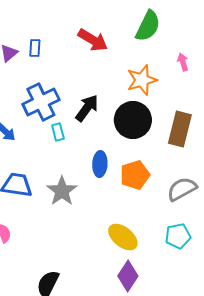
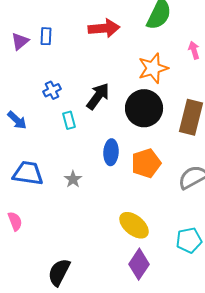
red arrow: (93, 40) -> (104, 28), turned -36
blue cross: (41, 102) -> (52, 90), size x0.5
gray star: (62, 191) -> (73, 179), size x0.6
cyan pentagon: (178, 236) -> (189, 240), moved

